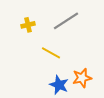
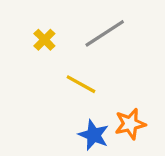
yellow cross: (28, 25) -> (44, 40), turned -32

